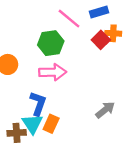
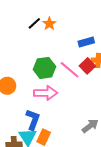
pink line: (69, 19) -> (70, 70), moved

